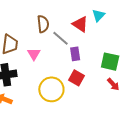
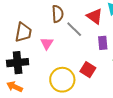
purple rectangle: (75, 54) -> (103, 43), moved

